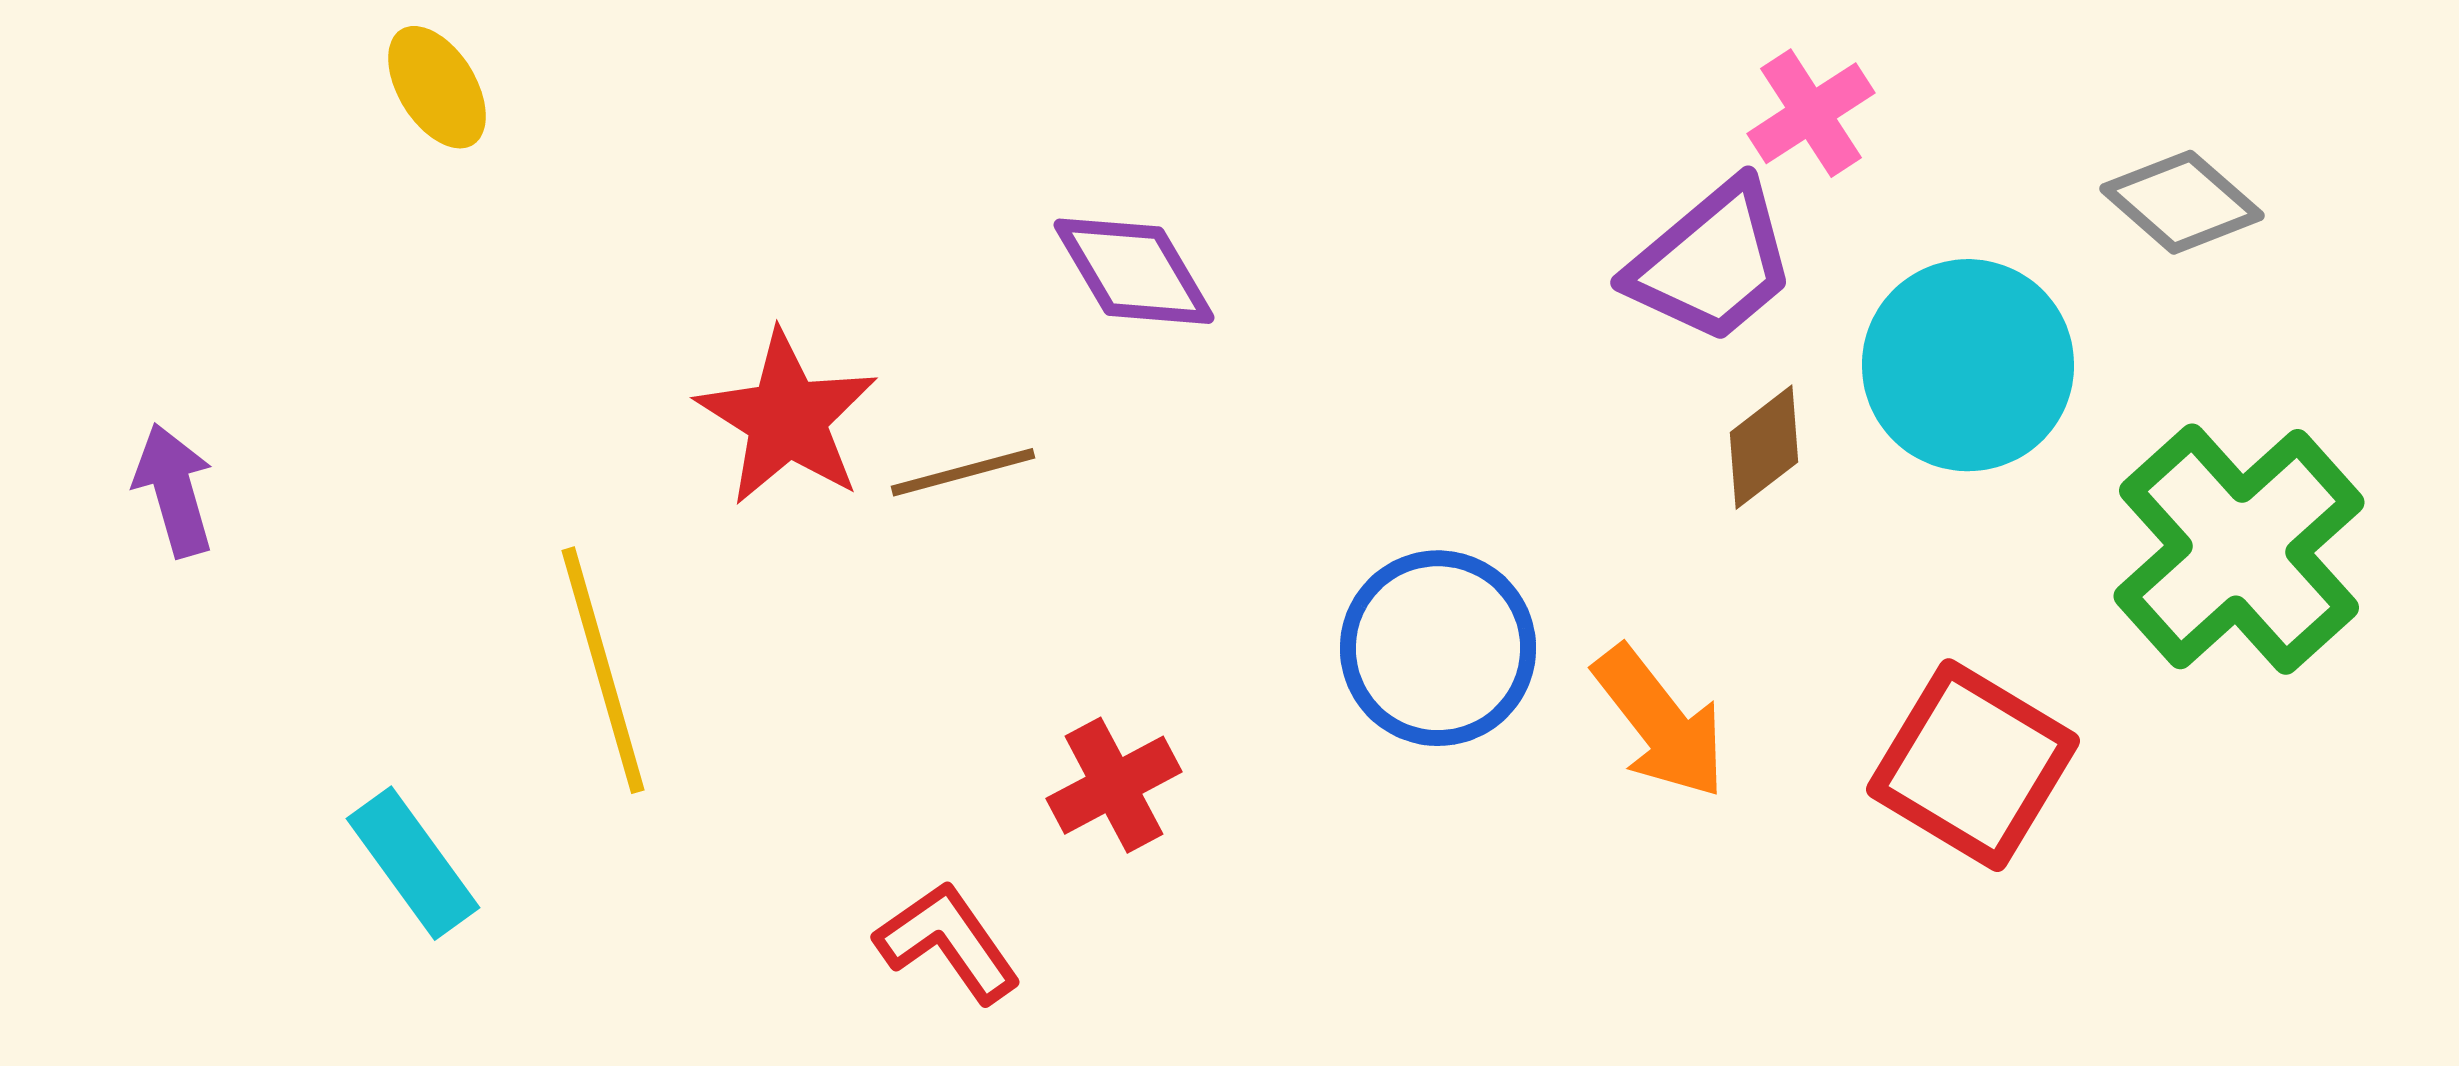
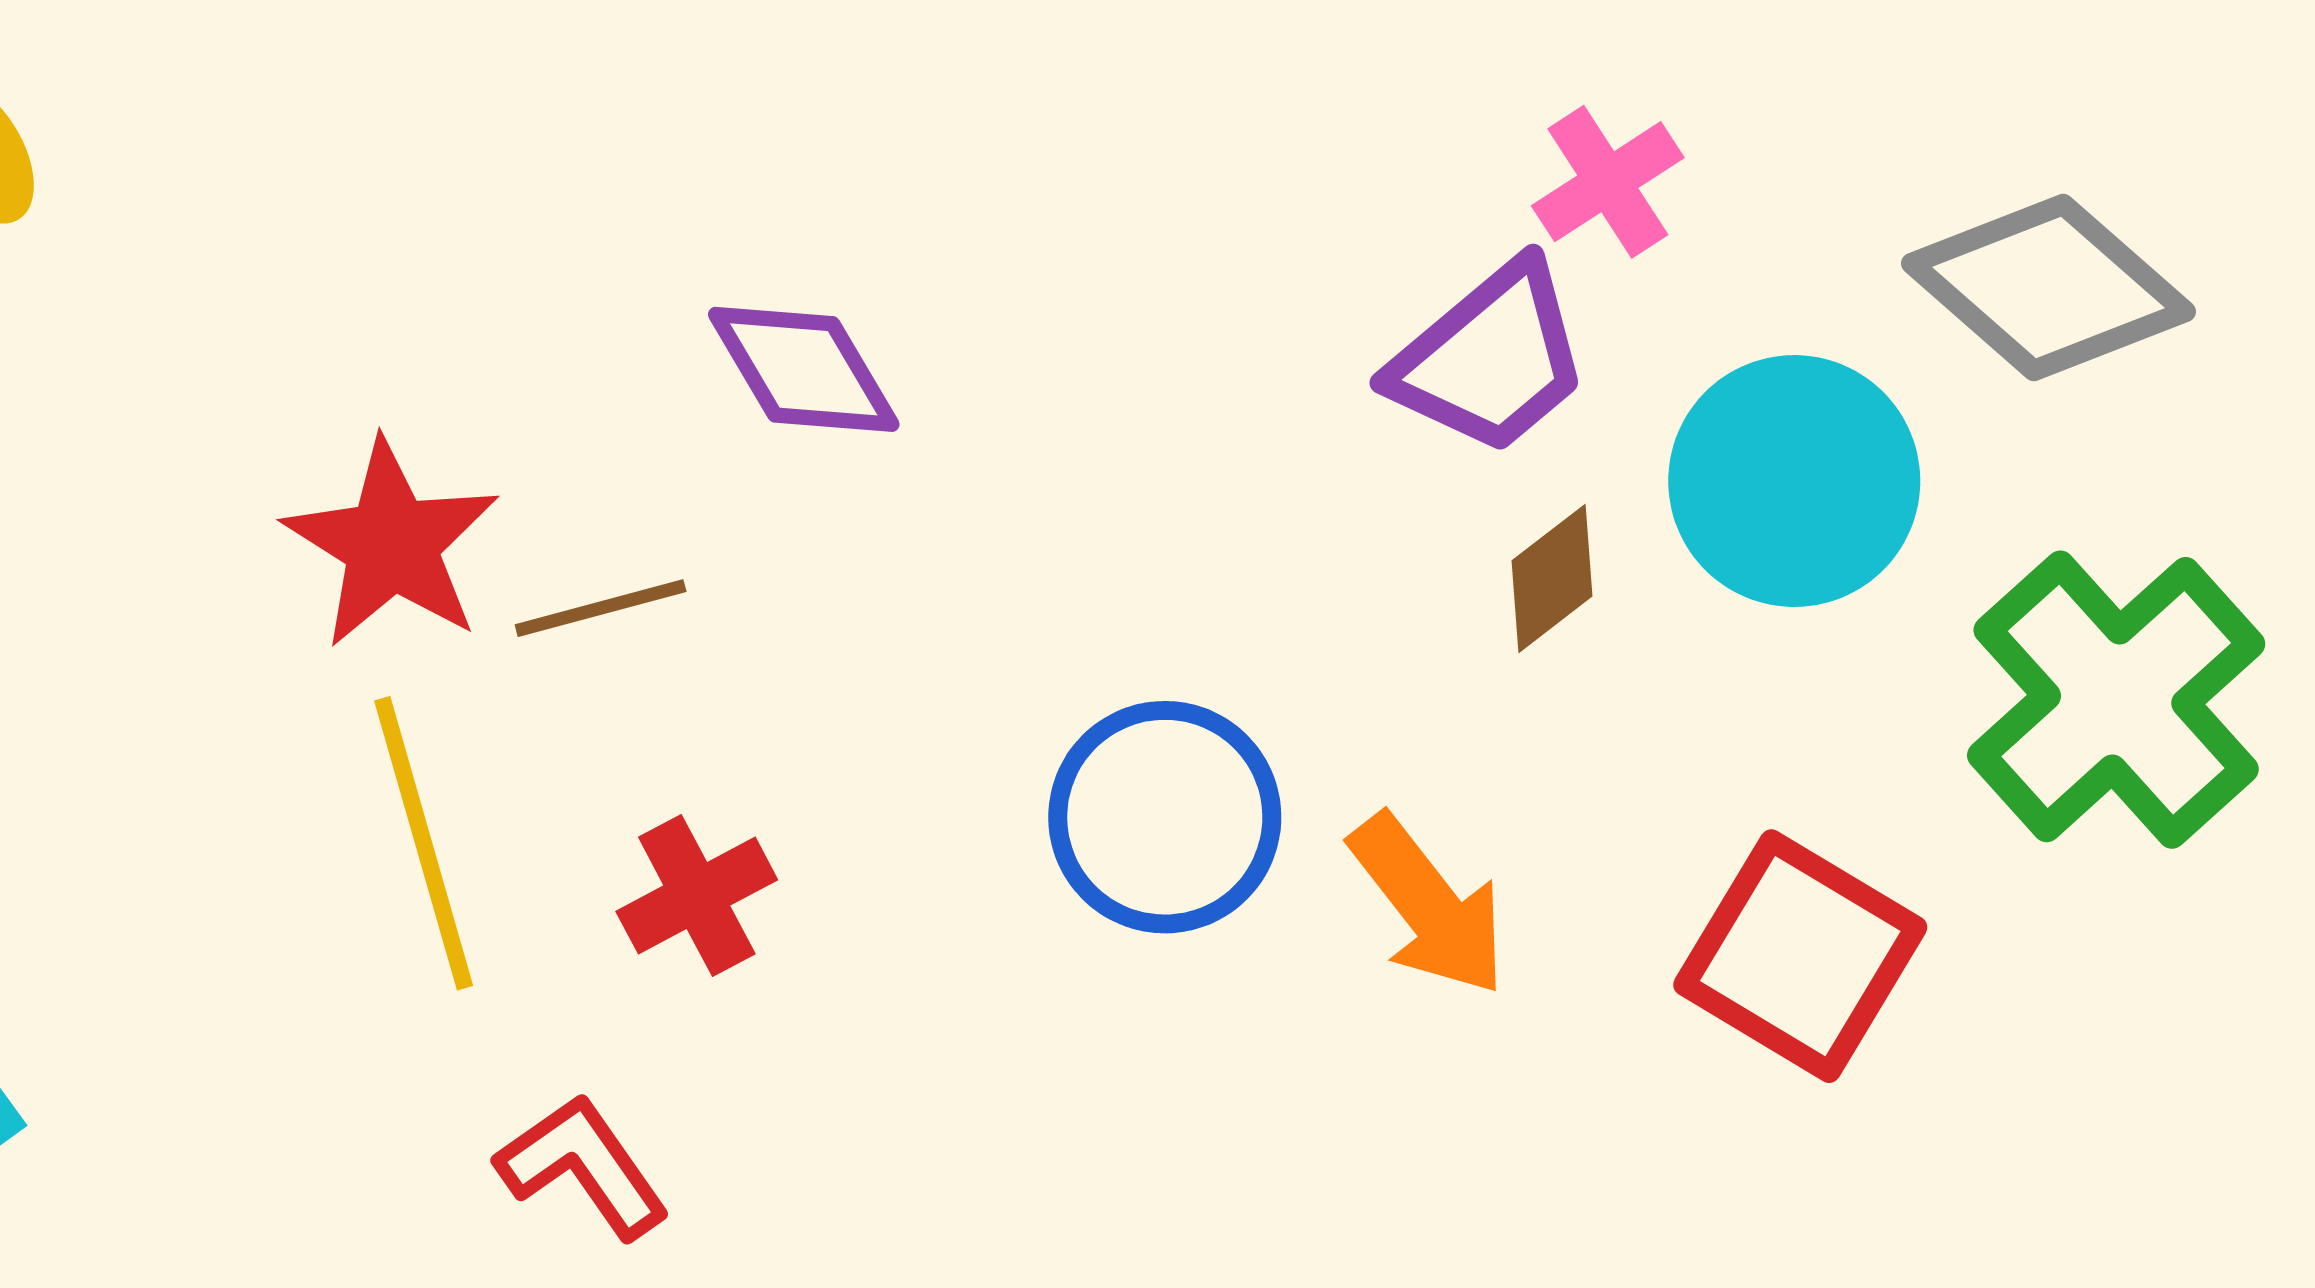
gray diamond: (2182, 202) -> (2048, 287), size x1.5
yellow line: (603, 670) -> (424, 843), moved
red cross: (1114, 785) -> (697, 896), moved

